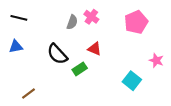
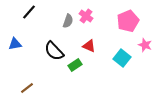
black line: (19, 18) -> (29, 12), moved, turned -63
pink star: (156, 60) -> (145, 45), moved
cyan square: (132, 81) -> (122, 58), moved

